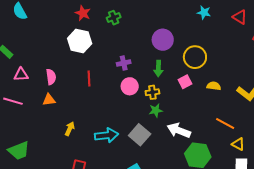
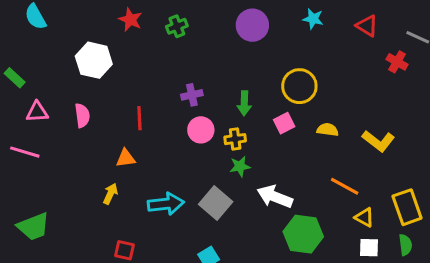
purple circle: (163, 40) -> (252, 25), moved
white hexagon: (80, 41) -> (94, 60), moved
orange triangle: (49, 100) -> (126, 158), moved

